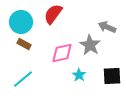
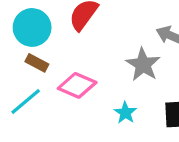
pink diamond: (62, 53) -> (77, 85), moved, turned 35
cyan line: (23, 79) -> (26, 101), moved

